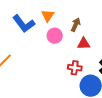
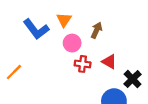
red triangle: (84, 44) -> (109, 62), moved, turned 32
red cross: (75, 68) -> (83, 64), moved

